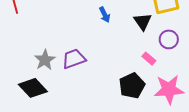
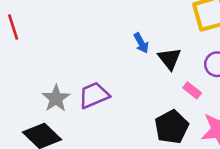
blue arrow: (105, 15) -> (141, 43), moved
black triangle: (143, 22) -> (170, 59), moved

